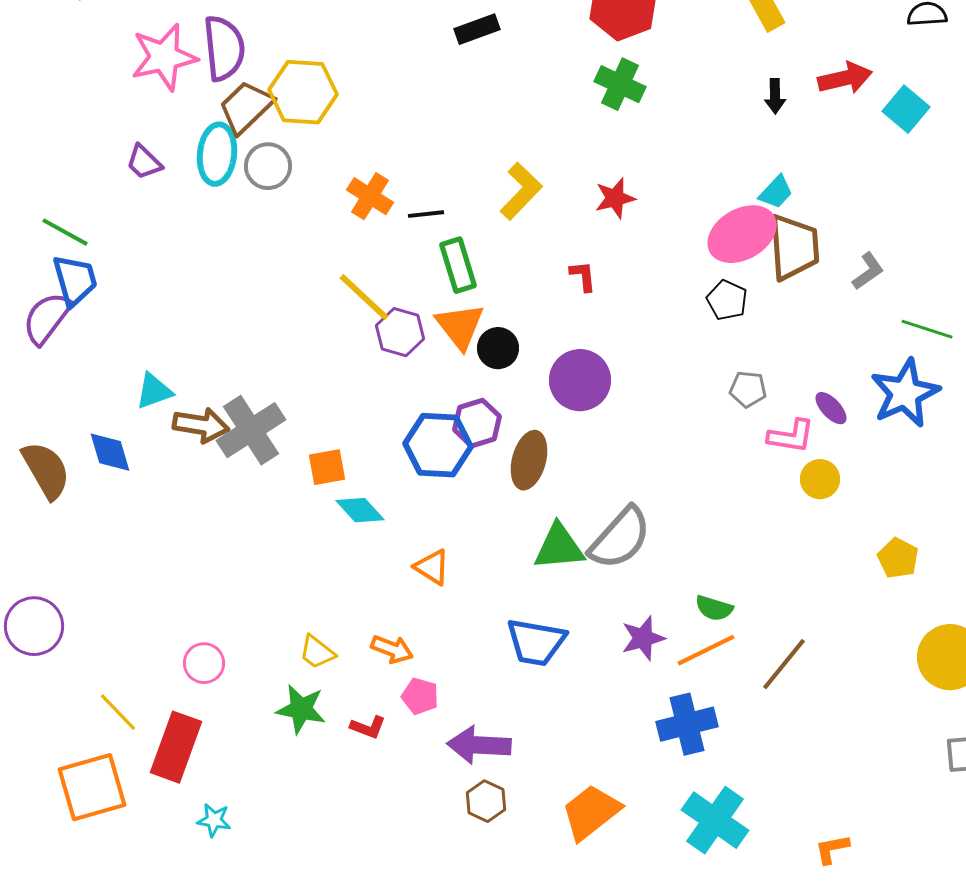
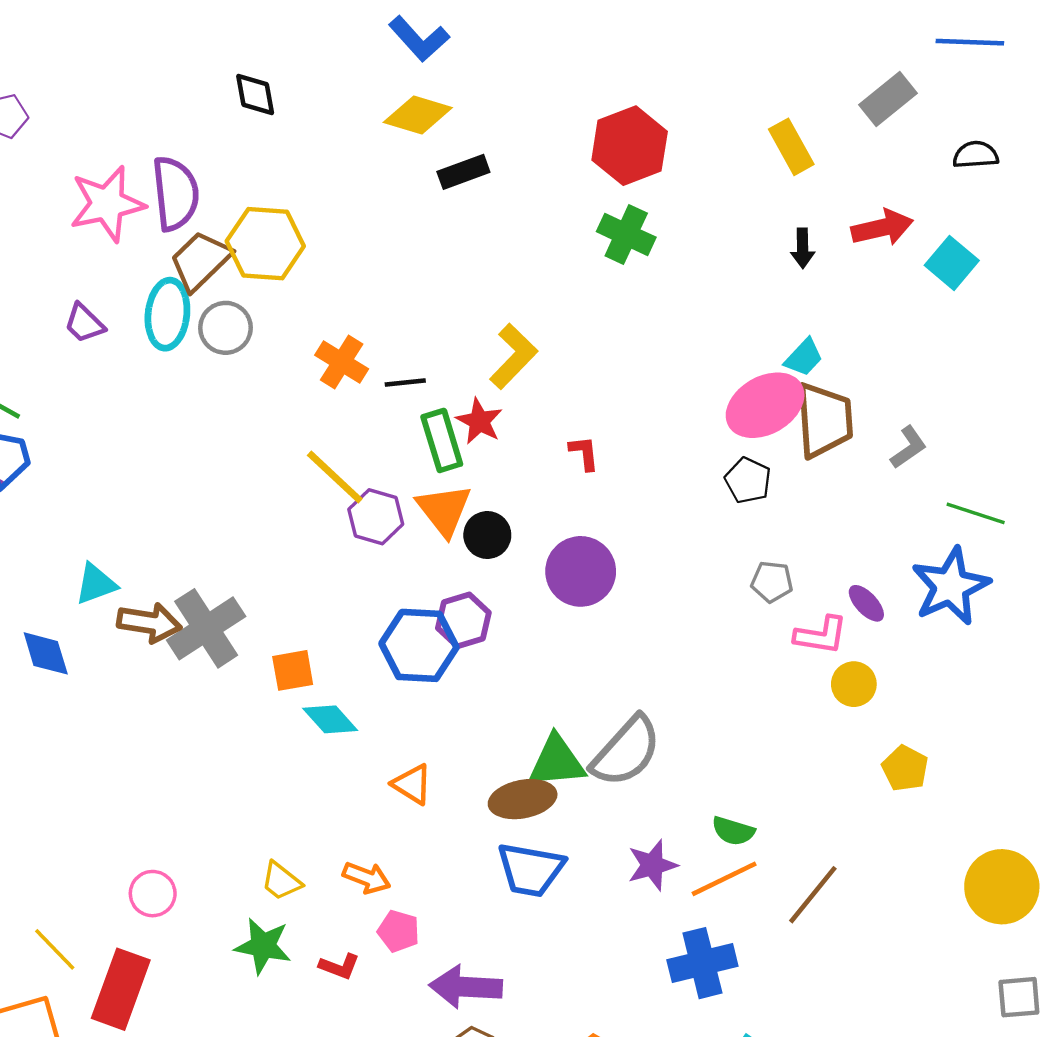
red star: (615, 198) -> (479, 421), moved, turned -30
brown ellipse: (529, 460) -> (523, 799), moved, turned 64
yellow pentagon: (898, 558) -> (905, 768), moved

